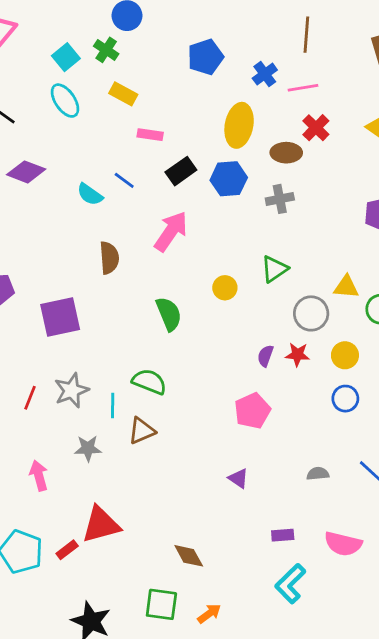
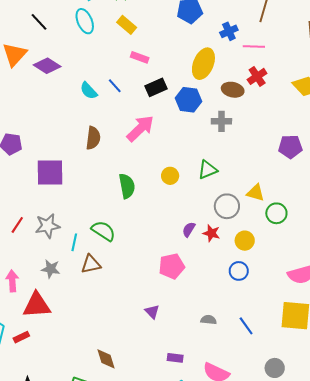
red triangle: (101, 525) -> (37, 305), moved

